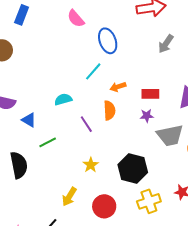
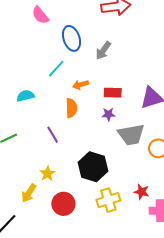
gray arrow: (166, 44) -> (103, 50), moved
purple line: (86, 124) -> (53, 135), moved
yellow star: (91, 165) -> (47, 174), moved

